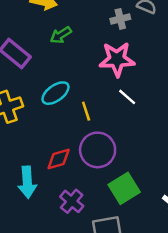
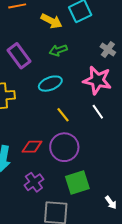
gray cross: (120, 19) -> (108, 49), turned 35
cyan ellipse: (55, 93) -> (50, 84), moved
yellow line: (86, 111) -> (63, 115), turned -35

